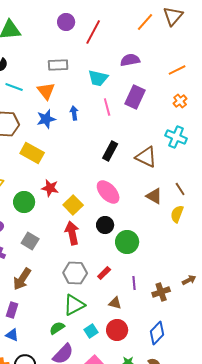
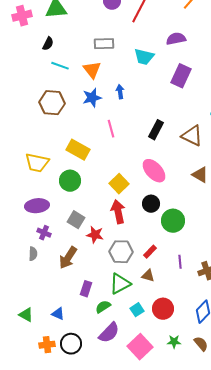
pink line: (107, 107) -> (111, 129), moved
yellow rectangle: (32, 153) -> (78, 150), moved
red star: (50, 188) -> (95, 235), moved
brown triangle: (115, 303) -> (148, 276), moved
purple rectangle: (12, 310) -> (86, 289), moved

